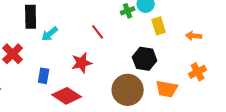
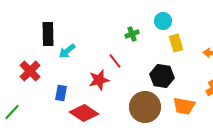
green cross: (128, 11) -> (132, 34), moved
red line: (98, 32) -> (115, 61), moved

